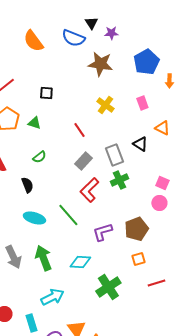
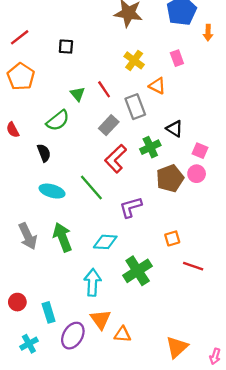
green triangle: (34, 123) -> (77, 94), moved, turned 32
orange triangle: (162, 128) -> (157, 86), moved
black triangle: (140, 144) -> (175, 129), moved
gray rectangle: (114, 155) -> (135, 107), moved
green semicircle: (39, 157) -> (58, 121), size x1.5
brown pentagon: (136, 229) -> (170, 178), moved
red line: (156, 283) -> (193, 266), turned 36
cyan arrow: (52, 297) -> (92, 282), moved, turned -60

